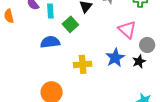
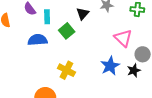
blue semicircle: (50, 42) -> (37, 40), moved
yellow cross: (83, 64) -> (66, 70), moved, turned 30

